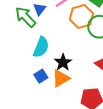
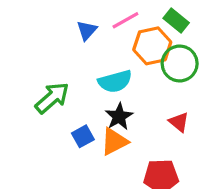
green arrow: (25, 17) -> (52, 98), moved, turned 90
cyan semicircle: (41, 47) -> (115, 81), moved, turned 50

